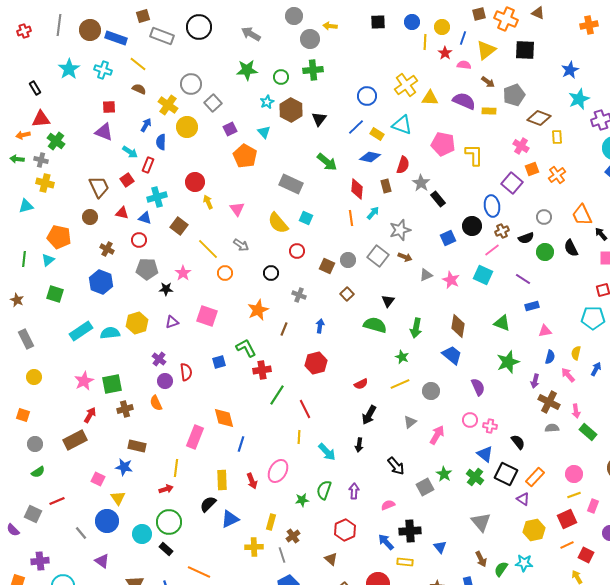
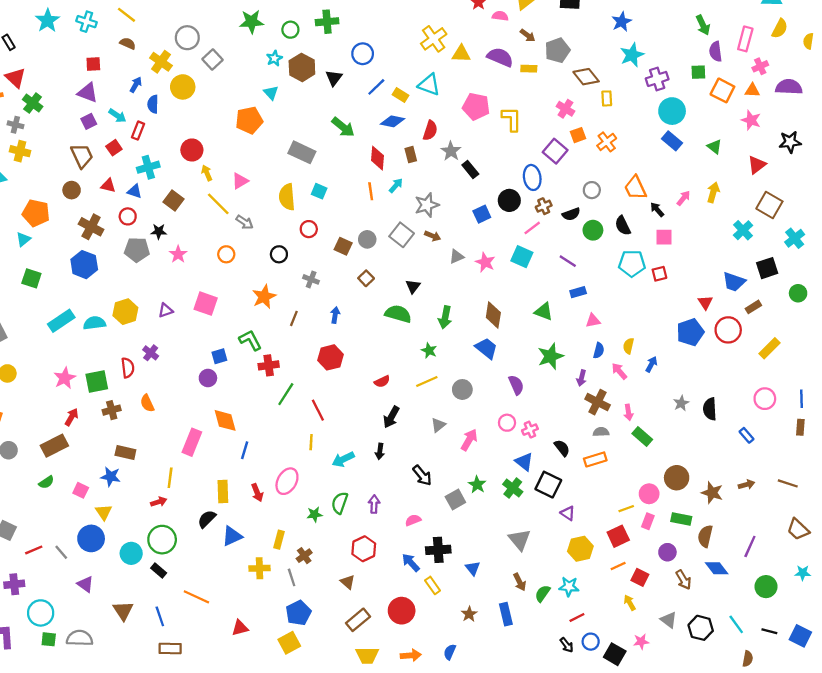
blue circle: (367, 96) -> (363, 54), moved
brown diamond: (539, 118) -> (586, 77), turned 30
red triangle: (41, 119) -> (15, 78), turned 48
purple square: (230, 129) -> (89, 121), moved
orange pentagon: (245, 156) -> (249, 120), turned 30
pink triangle: (237, 209) -> (240, 181), turned 35
yellow semicircle: (278, 223) -> (287, 197), turned 35
brown cross: (107, 249) -> (91, 227), size x1.5
yellow line: (208, 249) -> (218, 204), moved
black star: (166, 289) -> (159, 231), moved
cyan pentagon: (593, 318) -> (632, 263), moved
red semicircle: (186, 372) -> (128, 368), moved
purple circle: (165, 381) -> (208, 378), moved
pink cross: (490, 426) -> (530, 430), turned -32
cyan arrow: (327, 452) -> (343, 459), turned 108
green semicircle: (38, 472) -> (46, 482), moved
pink circle: (574, 474) -> (649, 494), moved
orange rectangle: (535, 477) -> (595, 459), moved, turned 30
red line: (57, 501) -> (34, 550), moved
yellow rectangle: (405, 562) -> (433, 585), turned 49

